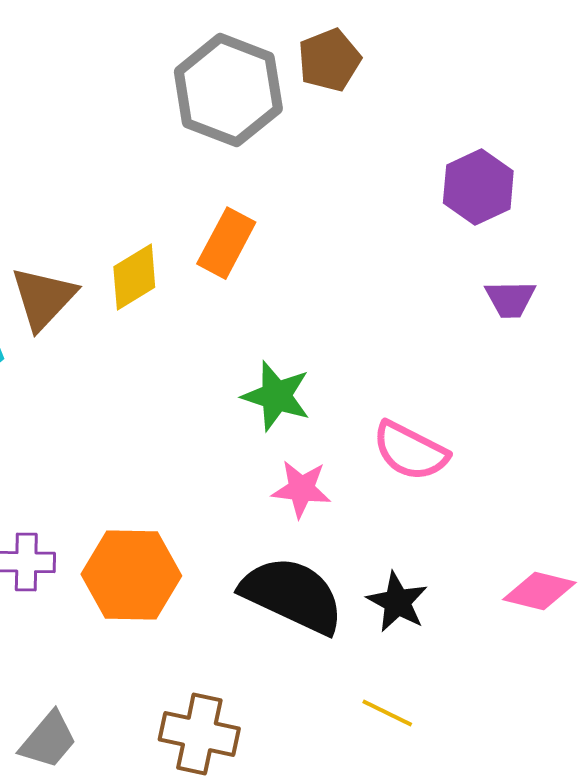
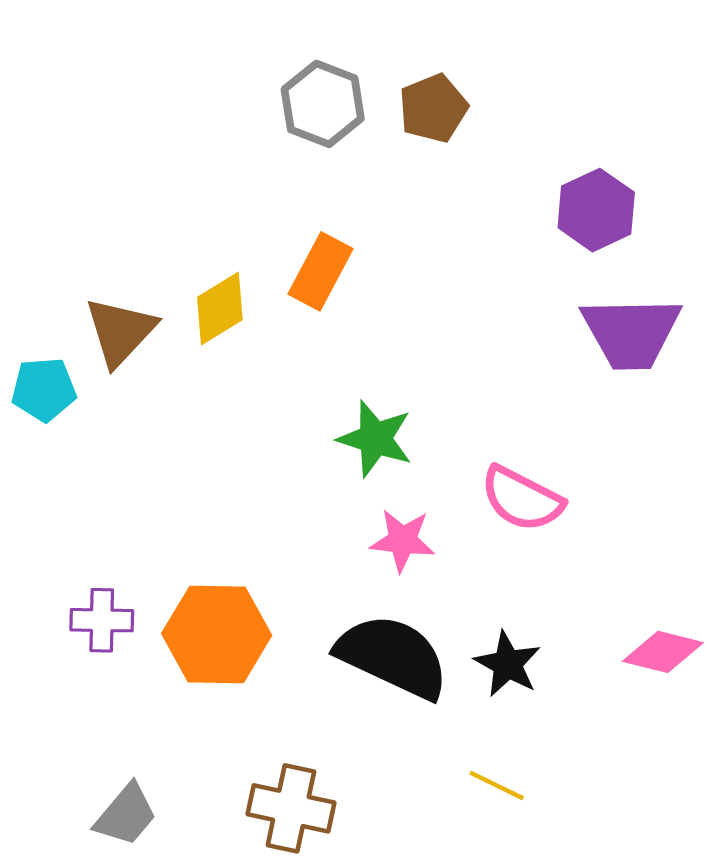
brown pentagon: (329, 60) -> (433, 108), moved
gray hexagon: (228, 90) -> (323, 104), size x0.7
purple trapezoid: (510, 299) -> (631, 333), size x1.8

